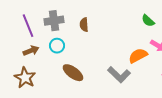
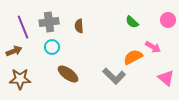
green semicircle: (148, 21) -> (132, 22), moved
brown arrow: (31, 51) -> (14, 51), moved
brown star: (25, 78) -> (20, 79), turned -30

